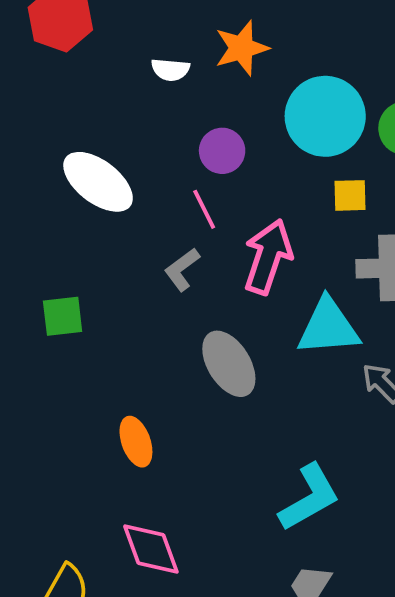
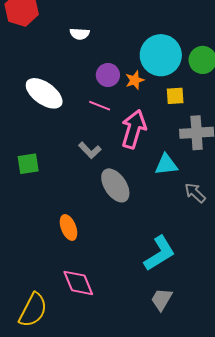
orange star: (242, 48) -> (135, 80), moved, size x0.7
pink line: (204, 209) -> (100, 106), turned -40
gray L-shape: (182, 269) -> (90, 150), moved, turned -95
cyan triangle: (328, 327) -> (166, 165), size x0.7

